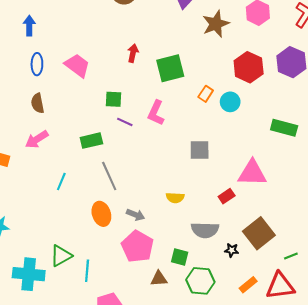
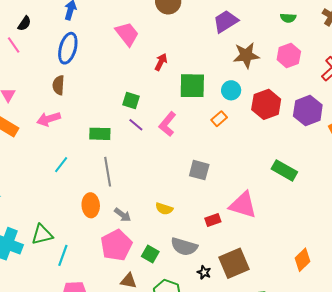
blue ellipse: (37, 64) -> (68, 48), size x1.4
pink trapezoid: (77, 66) -> (127, 34), moved
cyan circle: (230, 102) -> (231, 90), moved
green square: (180, 257) -> (150, 254), moved

